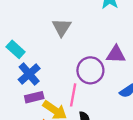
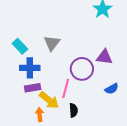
gray triangle: (62, 27) -> (52, 43), moved
blue cross: (29, 74) -> (30, 68), turned 36

